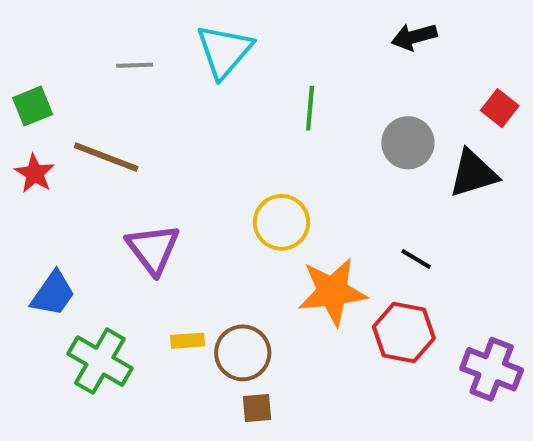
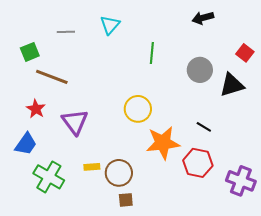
cyan triangle: (224, 51) -> (110, 25), size x0.7
green square: (33, 106) -> (30, 52), moved
red star: (35, 173) -> (36, 109), moved

